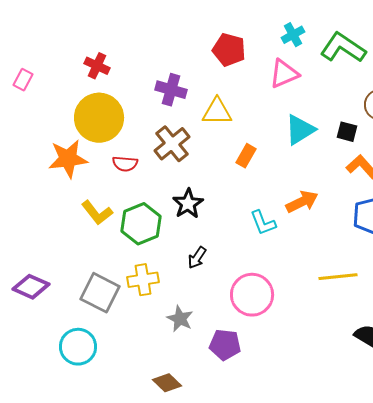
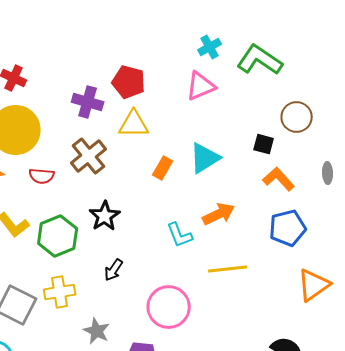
red pentagon: (229, 50) -> (129, 82), moved
cyan triangle: (300, 130) -> (205, 158), moved
yellow line: (338, 277) -> (228, 269), moved

